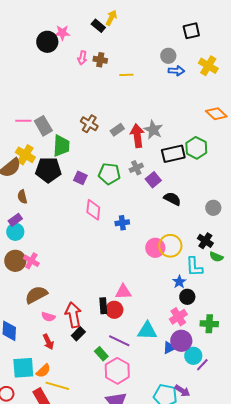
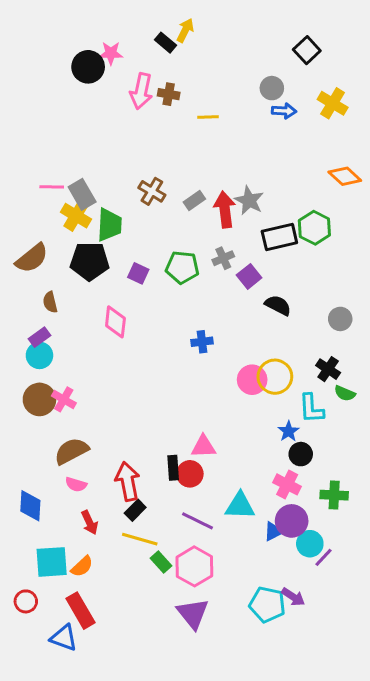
black square: (191, 31) -> (307, 50), turned -30
pink arrow: (82, 58) -> (141, 91), size x1.6
yellow cross: (25, 155) -> (76, 216), moved
pink diamond: (93, 210) -> (115, 322), moved
pink semicircle: (48, 317) -> (76, 484), moved
pink cross: (178, 317) -> (287, 484), turned -30
green rectangle: (101, 354) -> (161, 562), moved
yellow line: (57, 386) -> (140, 539), moved

